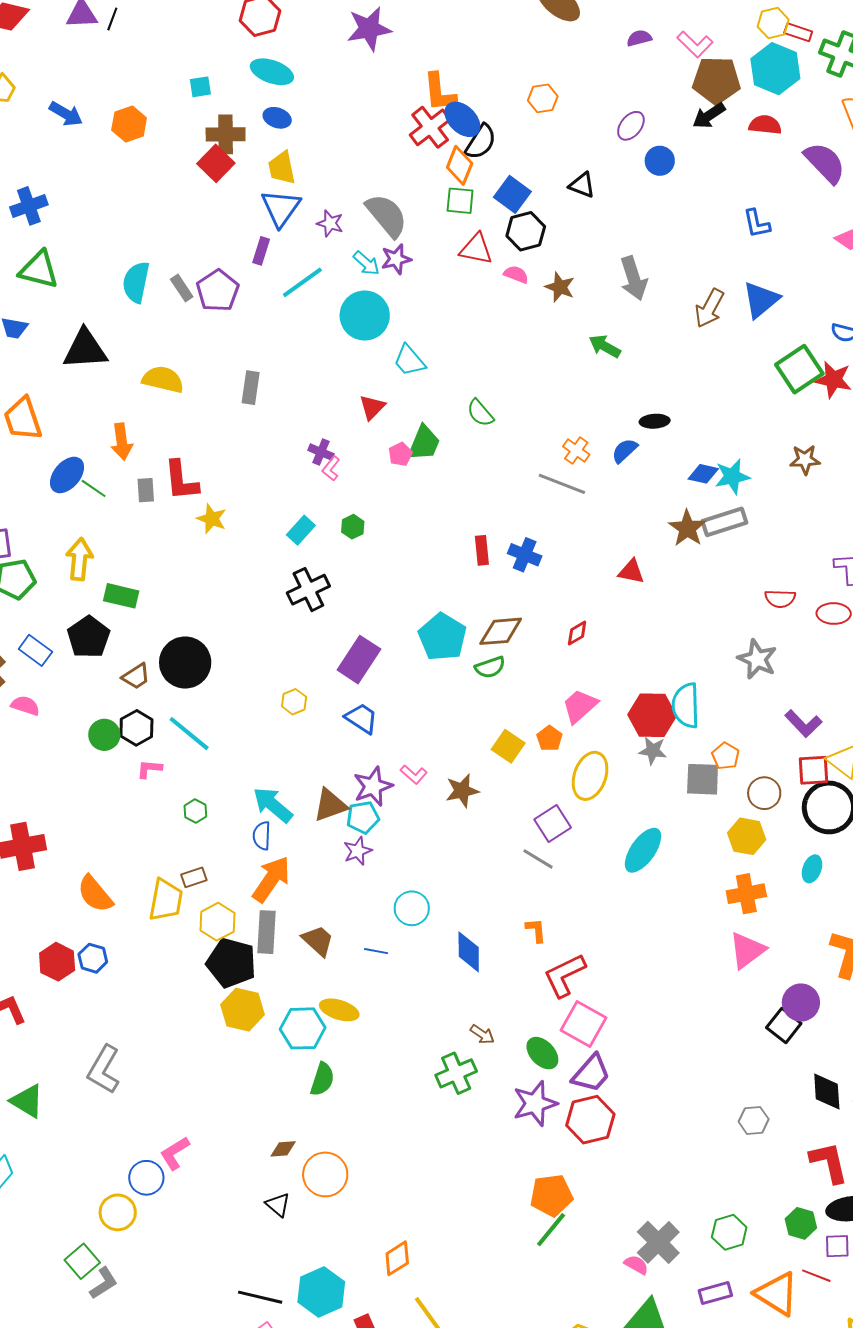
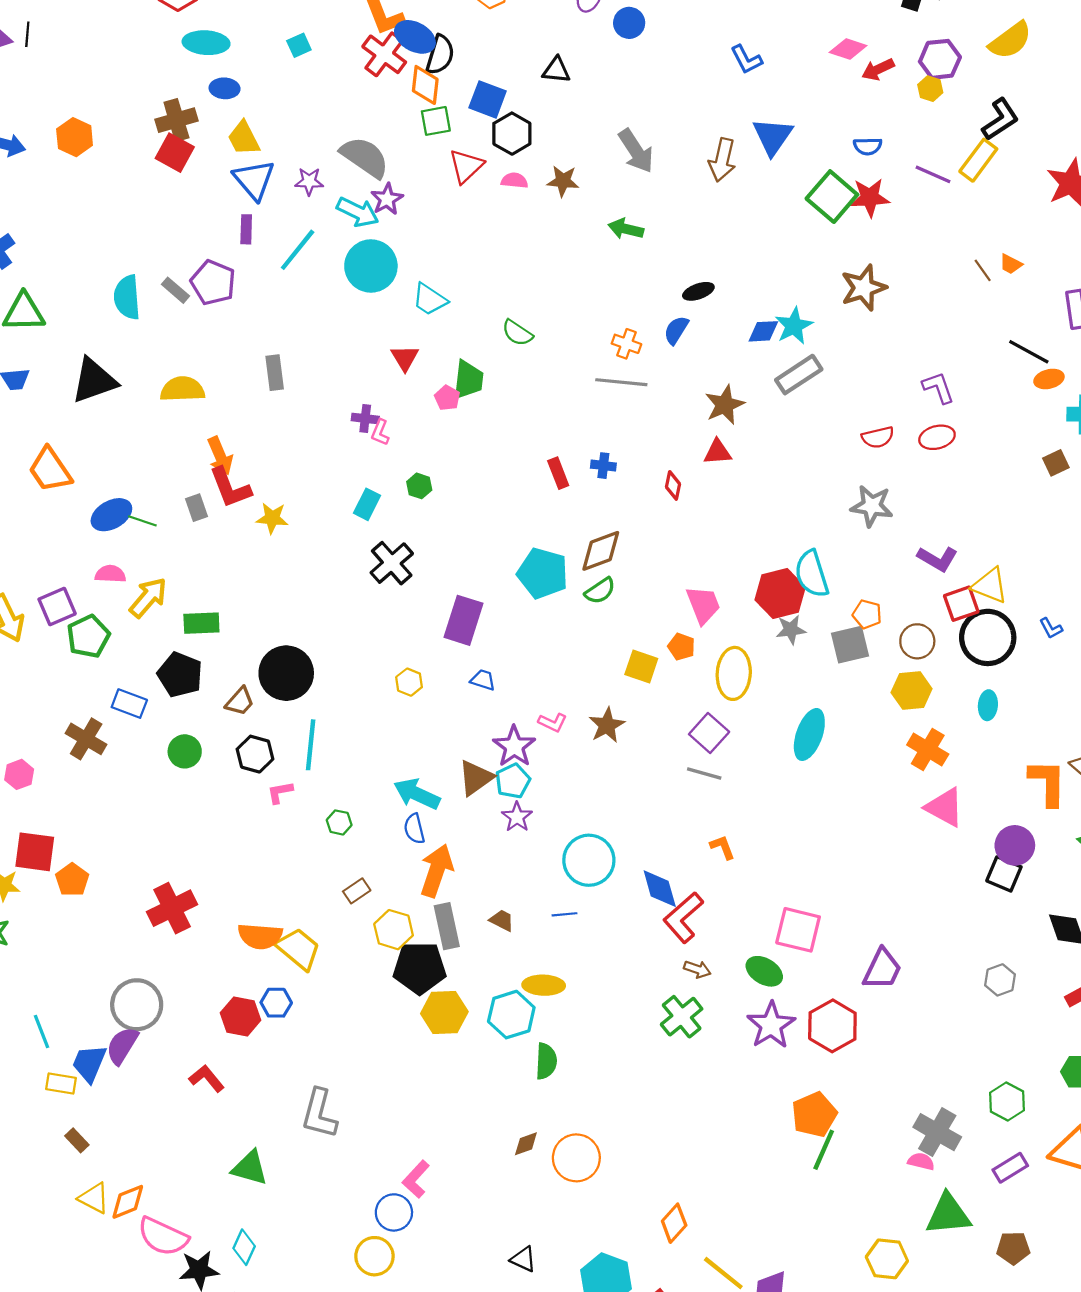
cyan square: (200, 87) -> (299, 45), moved
red triangle: (476, 249) -> (466, 166), turned -39
cyan arrow: (366, 263) -> (358, 212), size x1.4
orange arrow: (122, 442) -> (220, 456), moved
brown star: (805, 460) -> (864, 288), size x1.4
blue ellipse: (67, 475) -> (111, 515), turned 36
brown star: (687, 528) -> (725, 405), moved, turned 30
blue cross: (525, 555) -> (603, 466), size x0.7
yellow arrow: (79, 559) -> (148, 598), turned 51
red diamond: (577, 633) -> (673, 485), moved, turned -32
pink semicircle: (25, 706) -> (110, 574), moved
pink trapezoid: (580, 706) -> (703, 605), turned 126
blue trapezoid: (361, 718) -> (483, 680), size x0.7
cyan line: (189, 734) -> (311, 745), turned 72
green circle: (104, 735) -> (185, 751), moved
orange semicircle: (95, 894) -> (260, 936), turned -30
orange cross: (746, 894) -> (928, 750), turned -33
yellow trapezoid: (166, 900) -> (298, 949), moved, turned -45
cyan circle: (412, 908) -> (589, 860), size x1.4
brown trapezoid: (318, 941) -> (502, 920), size x0.7
pink triangle: (747, 950) -> (945, 807), turned -39
red L-shape: (564, 975) -> (683, 917), moved
purple trapezoid: (591, 1073) -> (882, 969), moved
black triangle: (278, 1205) -> (523, 1259), moved

